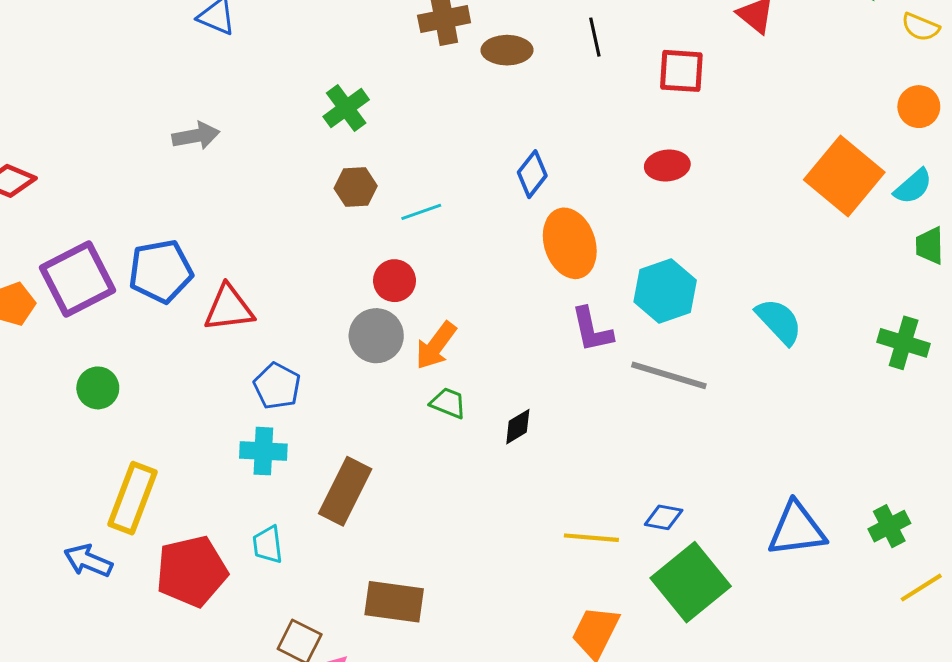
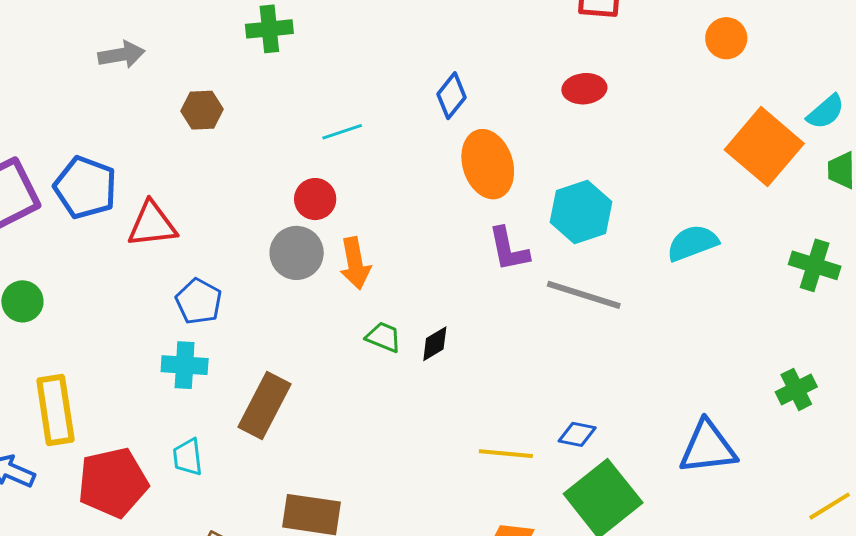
orange circle: (919, 107) -> (726, 38), moved
green cross: (346, 108) -> (269, 29), turned 30
orange square: (844, 176) -> (764, 147), moved
brown hexagon: (356, 187) -> (202, 110), moved
blue pentagon: (161, 271) -> (85, 187), turned 30
cyan semicircle: (779, 321) -> (693, 243), turned -68
orange arrow: (436, 346) -> (355, 263), turned -48
green trapezoid: (448, 403) -> (383, 337), moved
yellow rectangle: (132, 498) -> (55, 410), turned -30
green cross: (889, 526) -> (796, 389), moved

